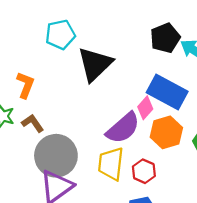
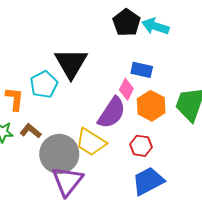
cyan pentagon: (60, 35) -> (44, 84), moved
blue rectangle: (167, 92) -> (142, 70), size x0.6
yellow trapezoid: (111, 164) -> (91, 142), moved, turned -48

